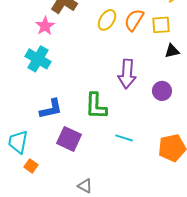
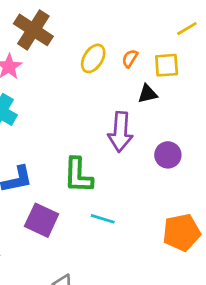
orange semicircle: (134, 20) -> (130, 58), size x0.6
black triangle: (172, 51) -> (148, 94), moved
cyan line: (124, 138) -> (103, 219), moved

